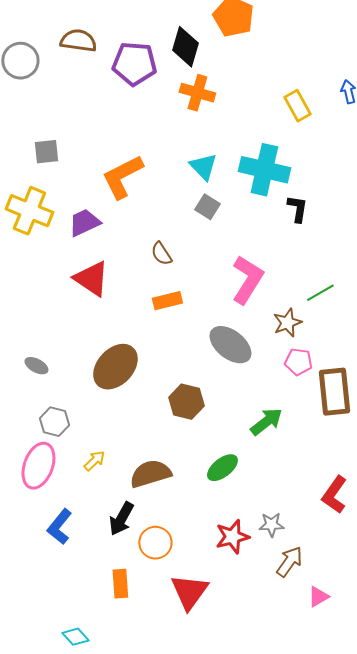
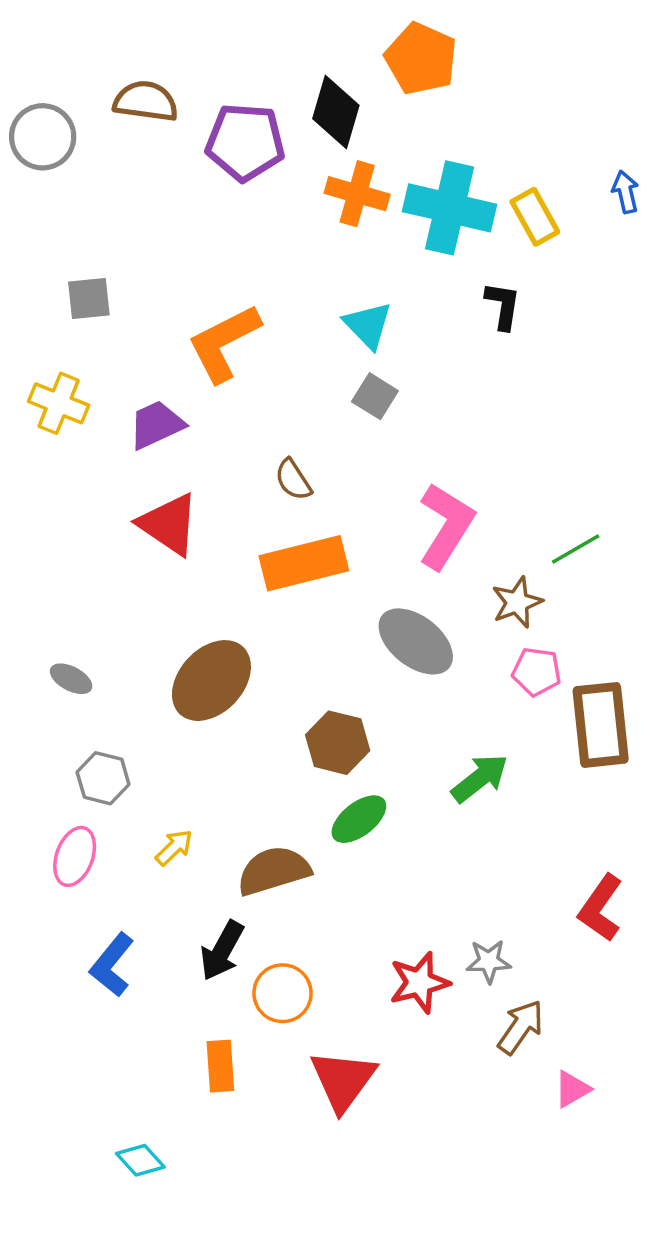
cyan cross: (264, 170) -> (450, 208), moved
black L-shape: (297, 209) -> (503, 306), moved
yellow cross: (29, 211) -> (59, 403), size x0.7
orange rectangle: (167, 301) -> (304, 563), size x1.6
pink ellipse: (38, 466) -> (75, 856), size x0.7
green ellipse: (222, 468) -> (359, 819), moved

